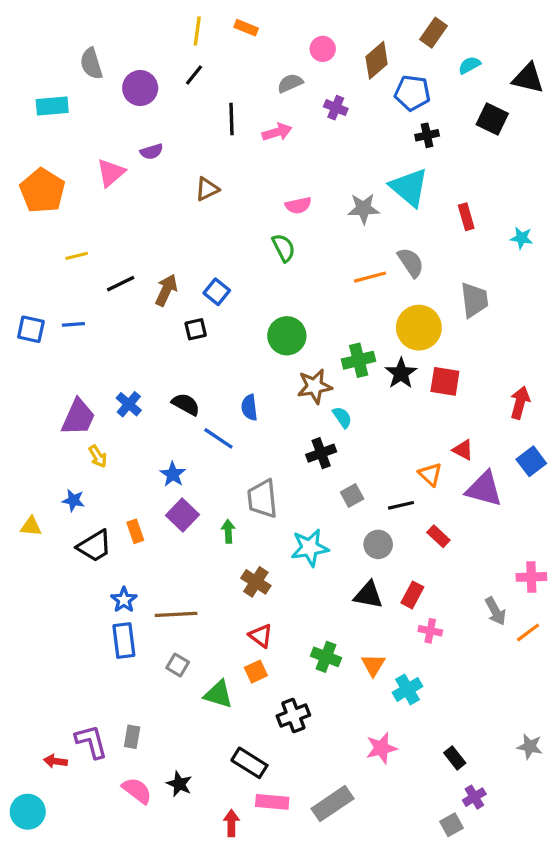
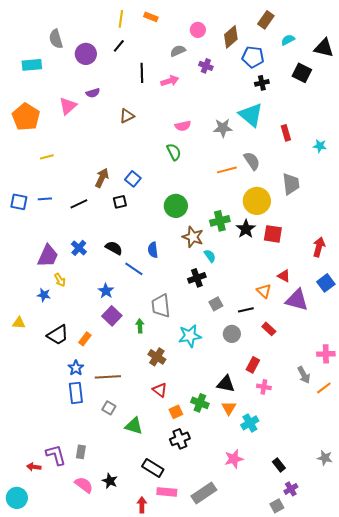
black line: (121, 284) -> (79, 204), moved
brown star: (315, 386) -> (193, 237), turned 30
blue star: (73, 500) -> (44, 295), moved
orange rectangle: (135, 531) -> (85, 339), moved, turned 56
black triangle: (368, 595) -> (226, 384), moved
orange square: (256, 672) -> (176, 412), moved

